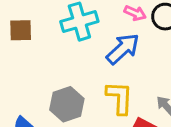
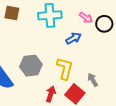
blue arrow: (123, 49) -> (73, 38), size x0.7

